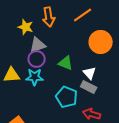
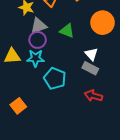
green triangle: (66, 63) -> (67, 31), moved
cyan pentagon: (67, 97) -> (55, 78), moved

